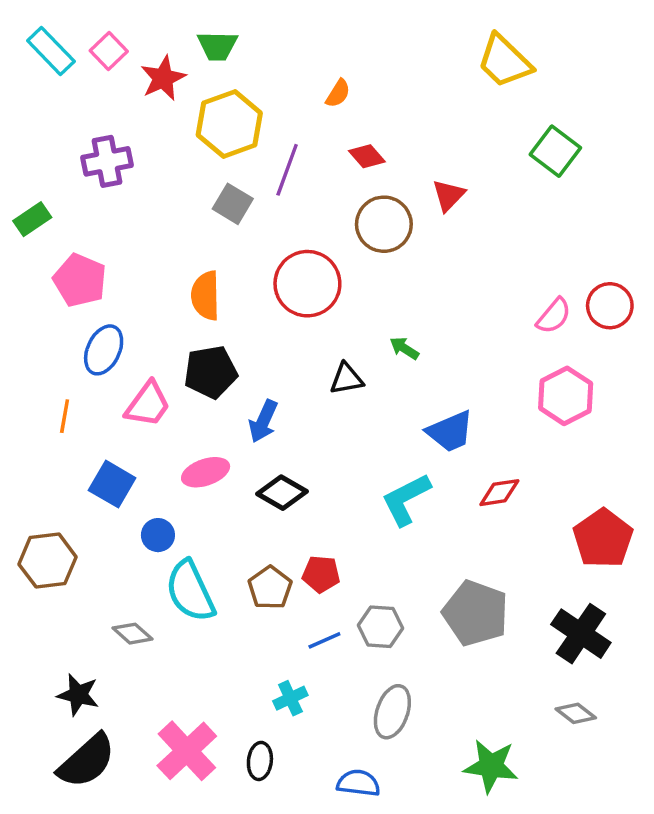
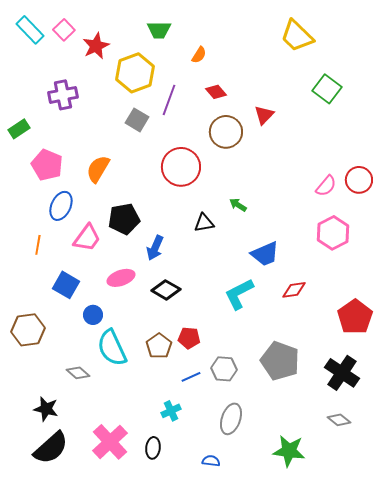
green trapezoid: (217, 46) -> (159, 30), moved
orange semicircle: (206, 296) -> (98, 169), moved, turned 32
blue semicircle: (358, 783) -> (211, 461), size x0.7

